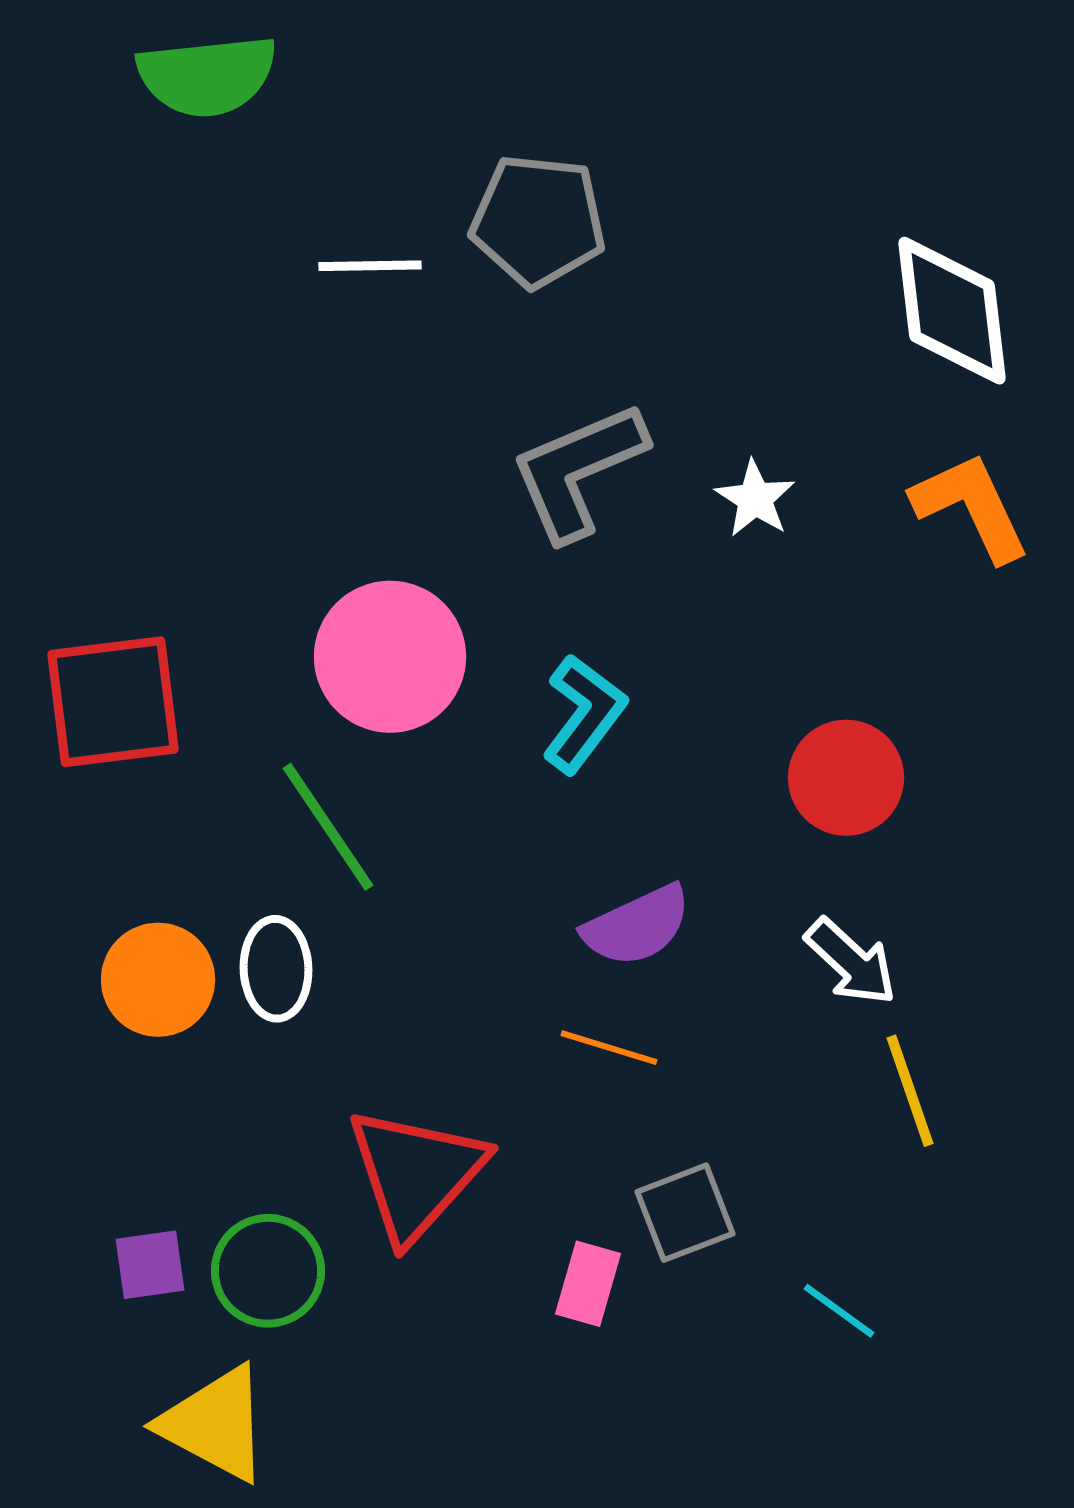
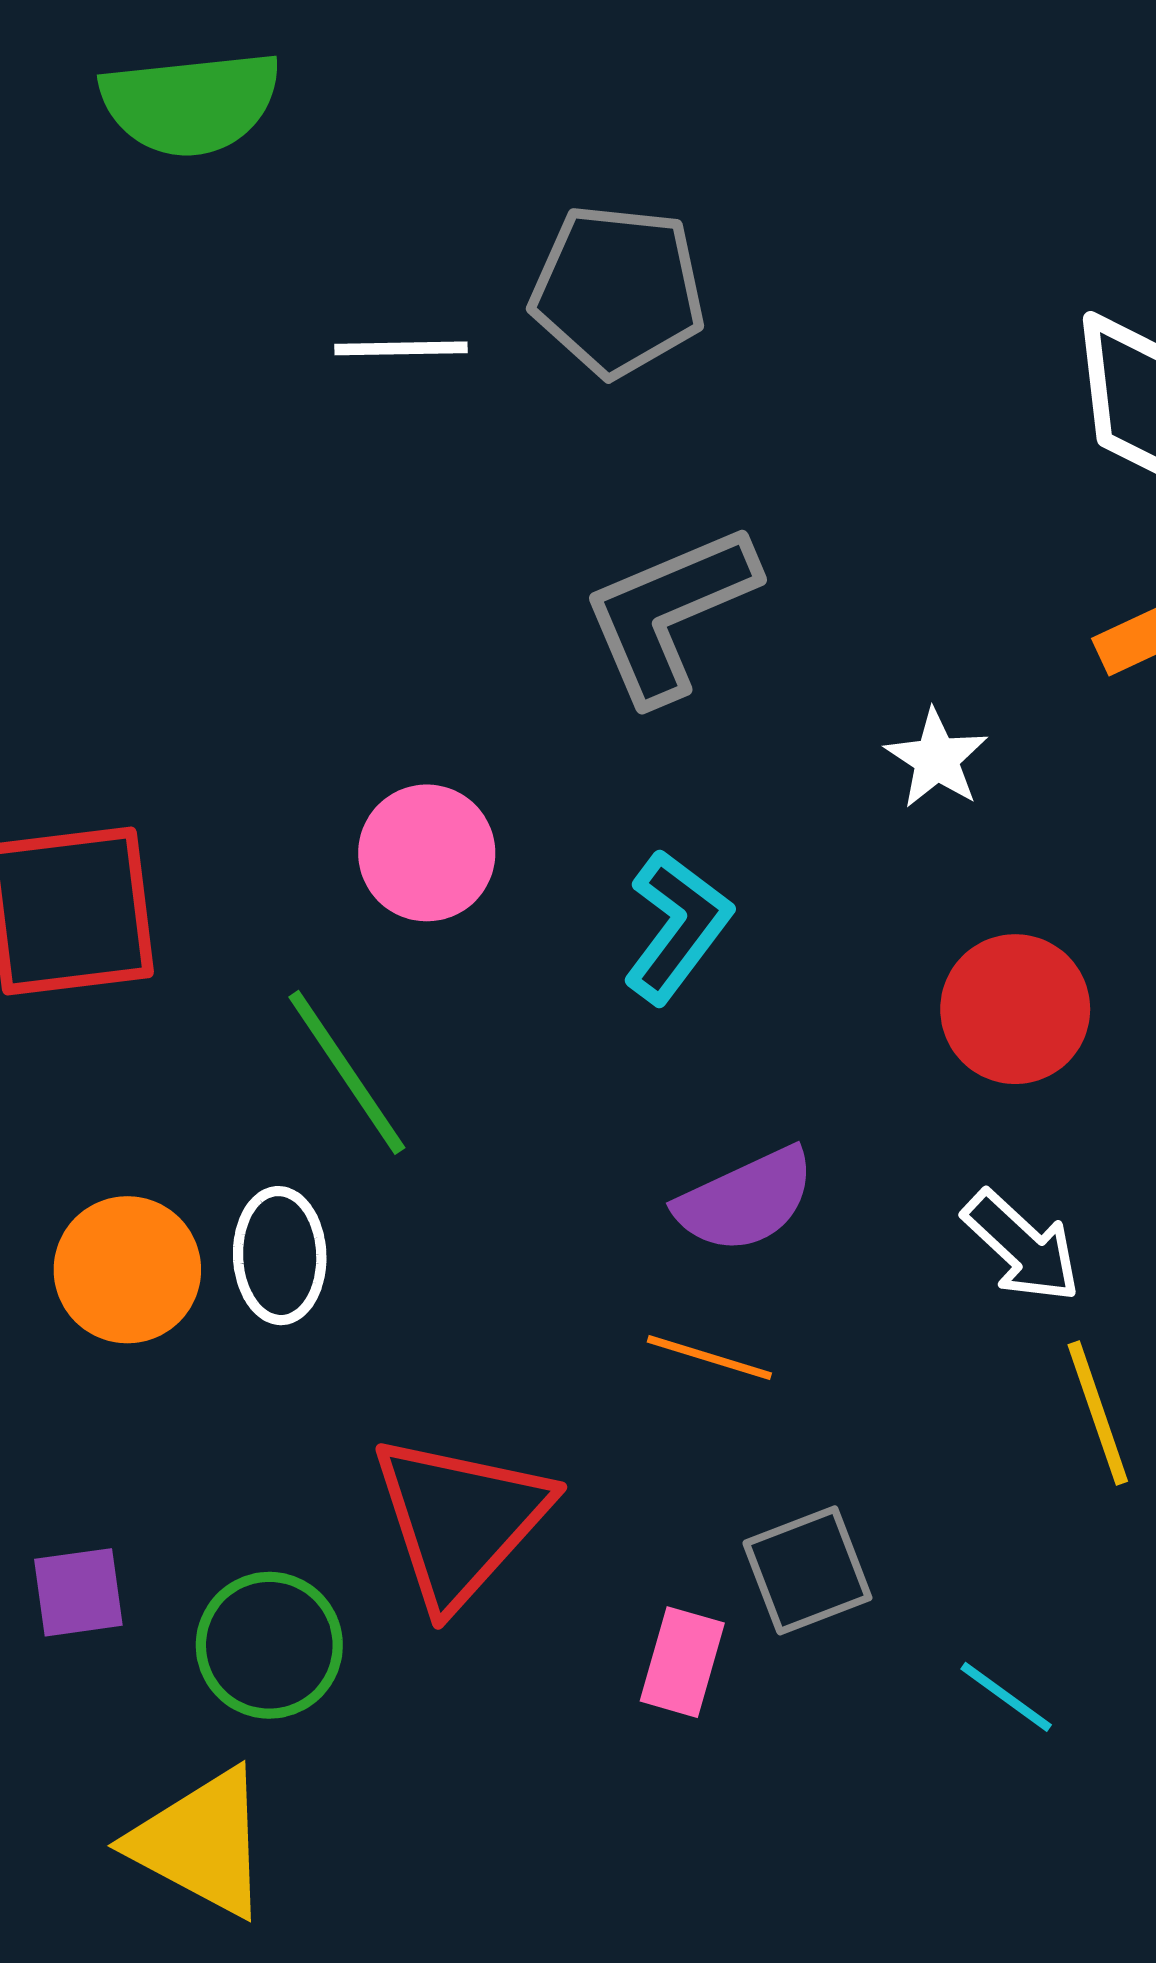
white star: (755, 499) -> (936, 759), moved
pink circle: (390, 657) -> (427, 853), size x0.7
purple square: (150, 1265) -> (78, 1592), moved

